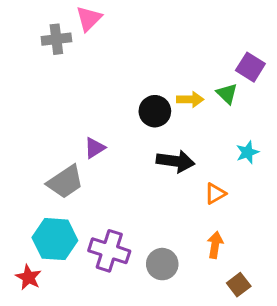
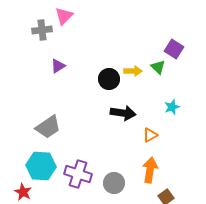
purple triangle: (95, 148) -> (58, 66), moved
orange arrow: (215, 245) -> (150, 170), size x1.4

